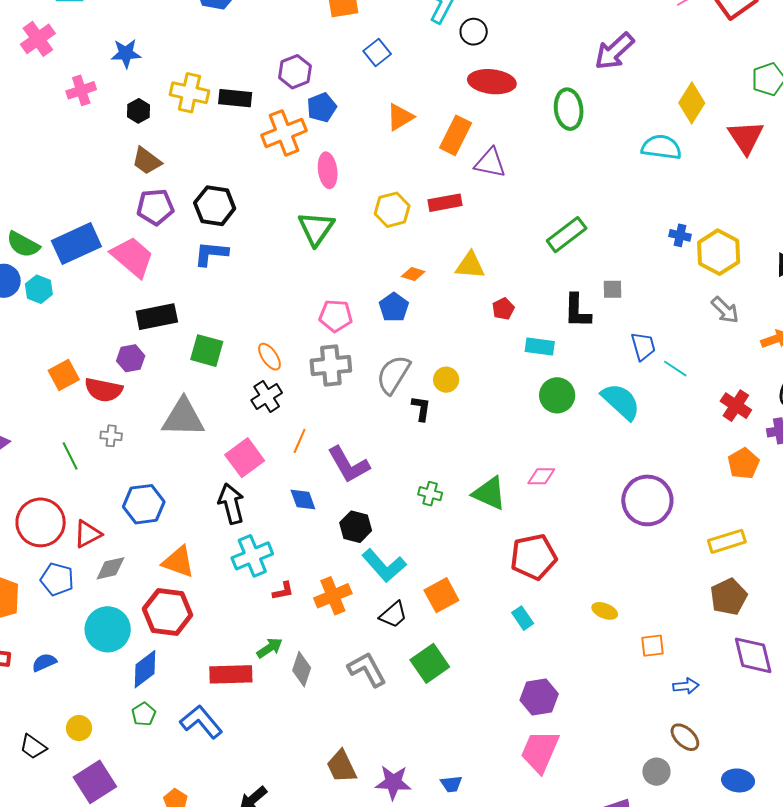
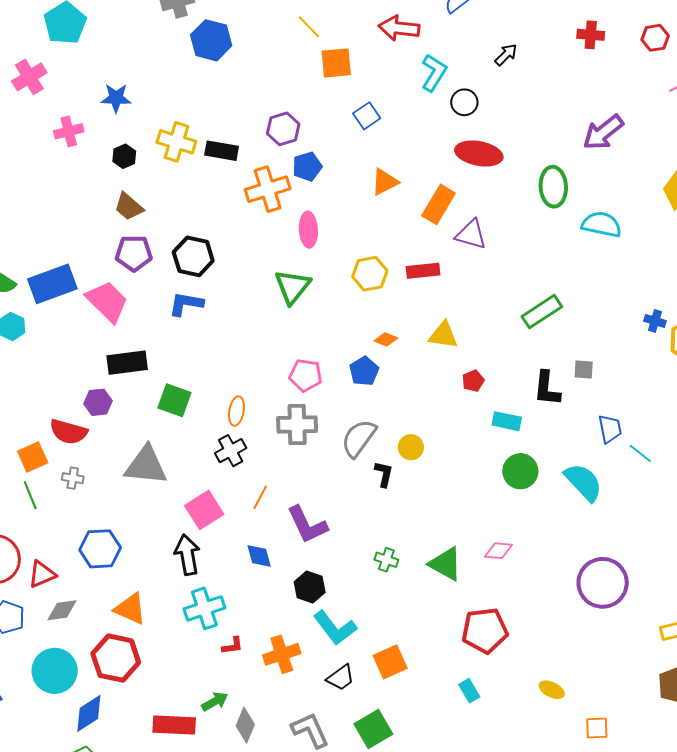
cyan semicircle: (661, 147) -> (602, 224), moved
orange ellipse: (269, 357) -> (236, 411), turned 40
orange square: (64, 375) -> (33, 457), moved

